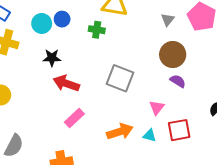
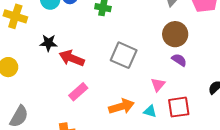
black star: (52, 58) -> (48, 43), moved

